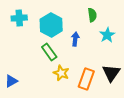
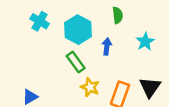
green semicircle: (92, 15) -> (118, 15), moved
cyan cross: (19, 18) -> (40, 21), turned 35

